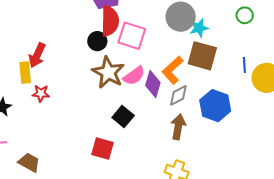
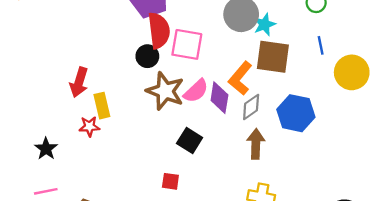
blue line: (244, 65) -> (321, 45), moved
yellow rectangle: (25, 73) -> (102, 106), moved
red square: (102, 148) -> (170, 181), size x0.7

